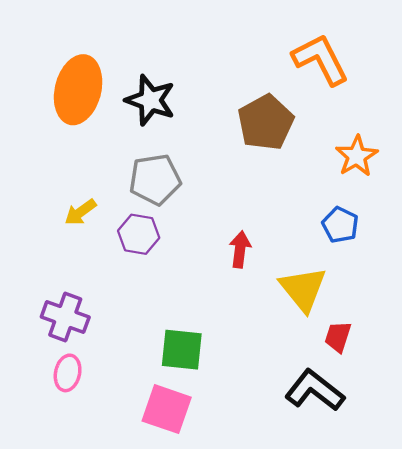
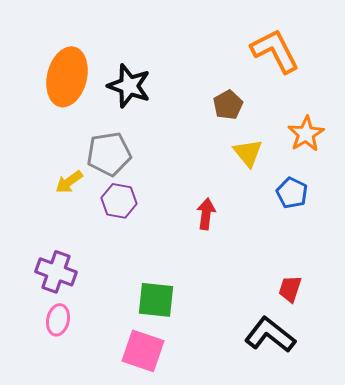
brown pentagon: (266, 122) -> (228, 105), size x0.6
gray pentagon: (155, 179) -> (109, 154), moved
yellow triangle: (303, 289) -> (248, 153), moved, size x0.7

